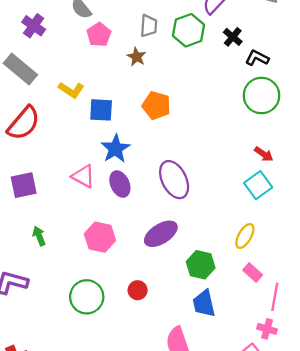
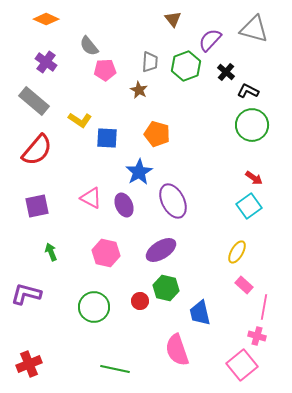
pink pentagon: (99, 35) -> (105, 70), turned 30
blue star: (115, 149) -> (139, 172), moved
green hexagon: (201, 265) -> (166, 288), moved

